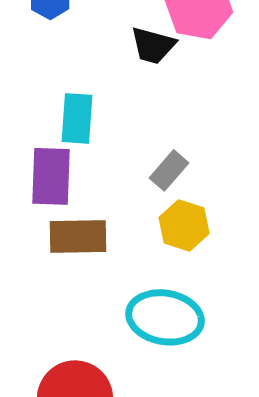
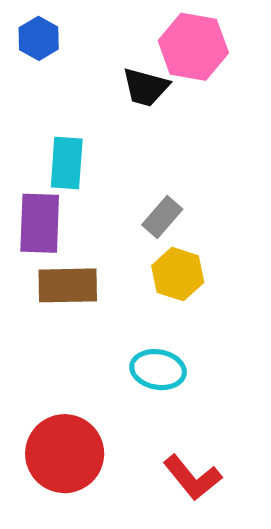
cyan ellipse: (165, 317) -> (158, 370), size x0.7

